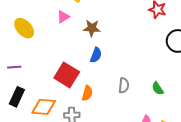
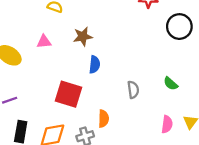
pink triangle: (63, 17) -> (44, 42), moved, turned 40
orange semicircle: (87, 93) -> (104, 119), moved

